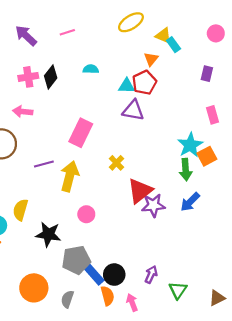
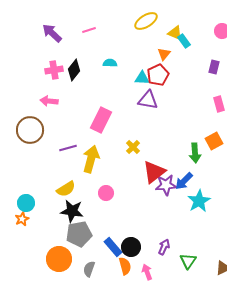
cyan star: (190, 145) -> (199, 201), moved
blue arrow: (190, 202) -> (184, 181), moved
yellow semicircle: (20, 210) -> (66, 189), moved, turned -138
gray pentagon: (76, 260) -> (79, 234), moved

